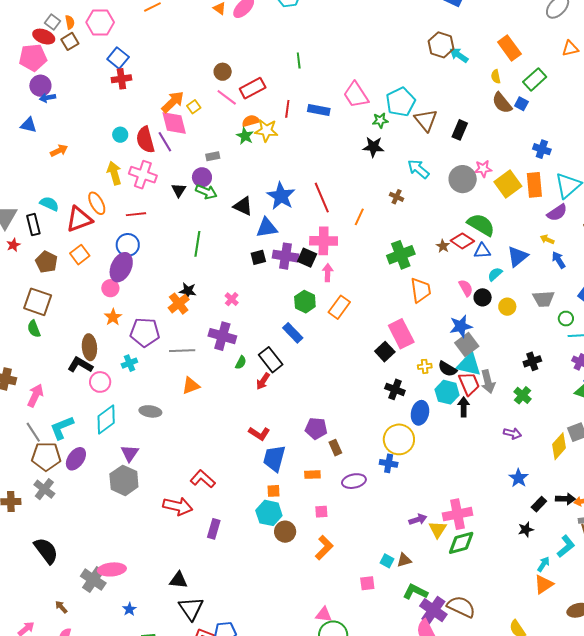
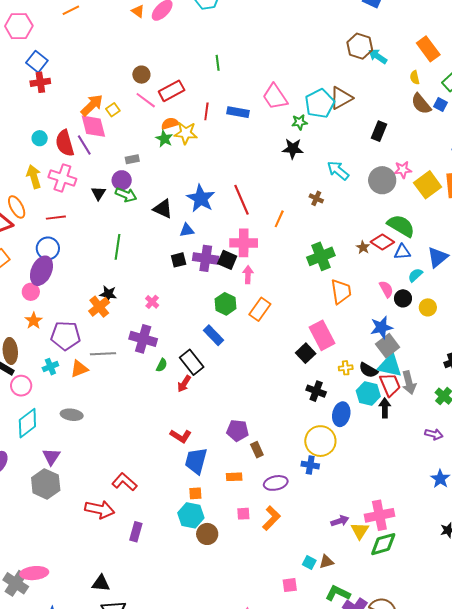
brown triangle: (426, 120) -> (341, 98), moved, turned 40
blue triangle: (267, 228) -> (187, 230), size x0.7
orange triangle: (191, 386) -> (79, 369), moved
orange L-shape: (324, 548) -> (271, 518), moved

